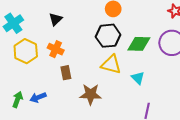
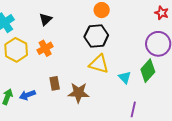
green diamond: (139, 44) -> (148, 71), moved, turned -50
orange cross: (56, 49) -> (45, 48), turned 35
brown rectangle: (66, 73) -> (55, 83), moved

